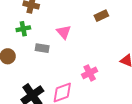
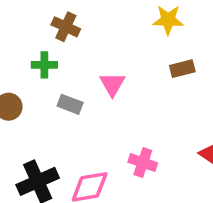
pink cross: (90, 73) -> (143, 163), turned 35

